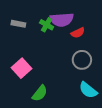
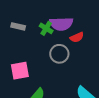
gray circle: (82, 60) -> (59, 54), moved
pink square: (22, 68) -> (20, 71), turned 30

